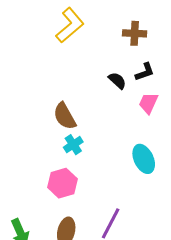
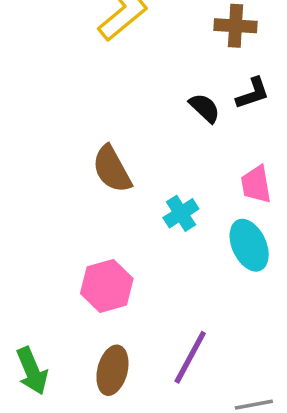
pink trapezoid: (148, 103) -> (256, 184), moved, turned -35
cyan cross: (73, 145) -> (181, 213), moved

